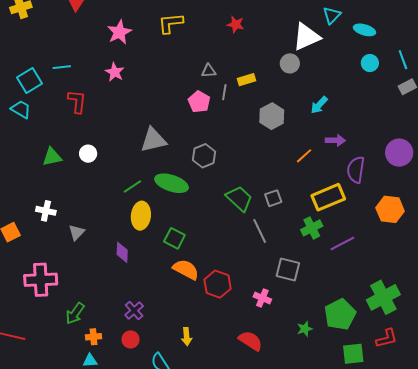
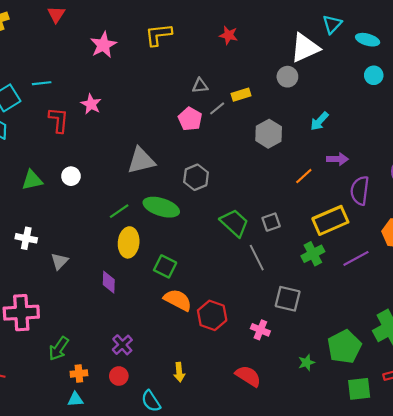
pink star: (115, 72) -> (91, 104), moved
gray line: (224, 92) -> (217, 108), turned 42
purple line: (342, 244) -> (356, 258), moved

